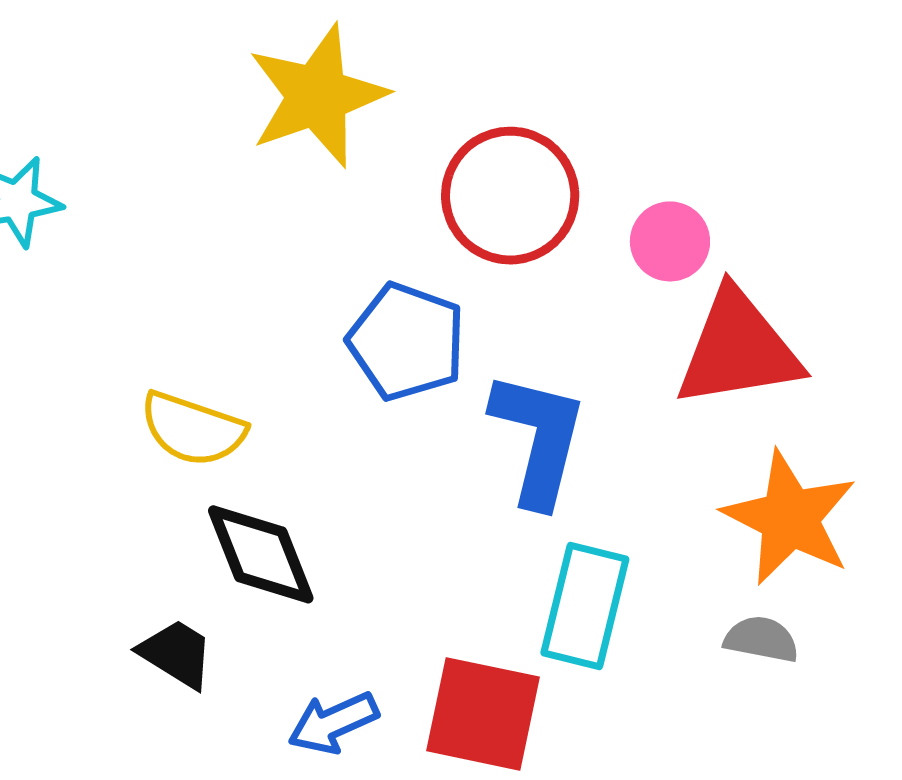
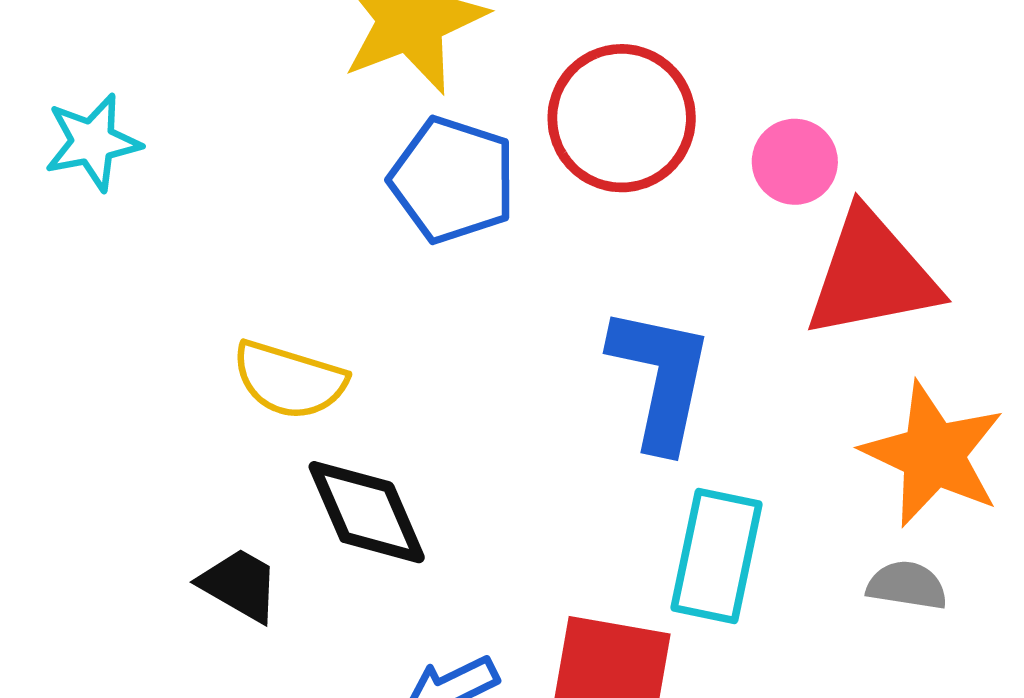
blue pentagon: (407, 342) -> (453, 180), moved
black trapezoid: (176, 654) -> (239, 585), moved

